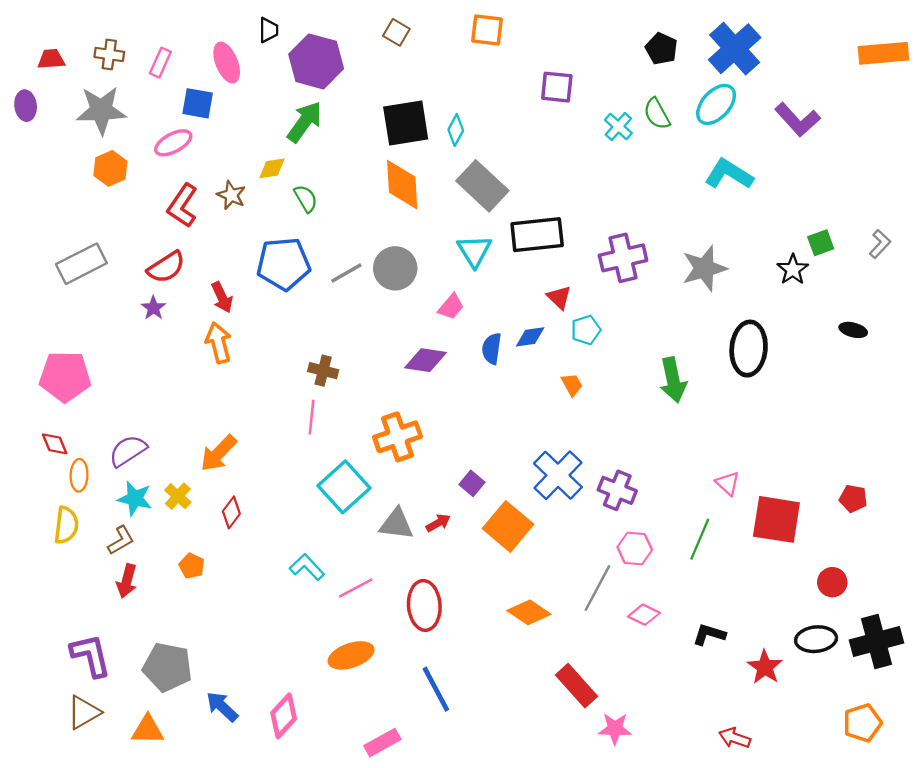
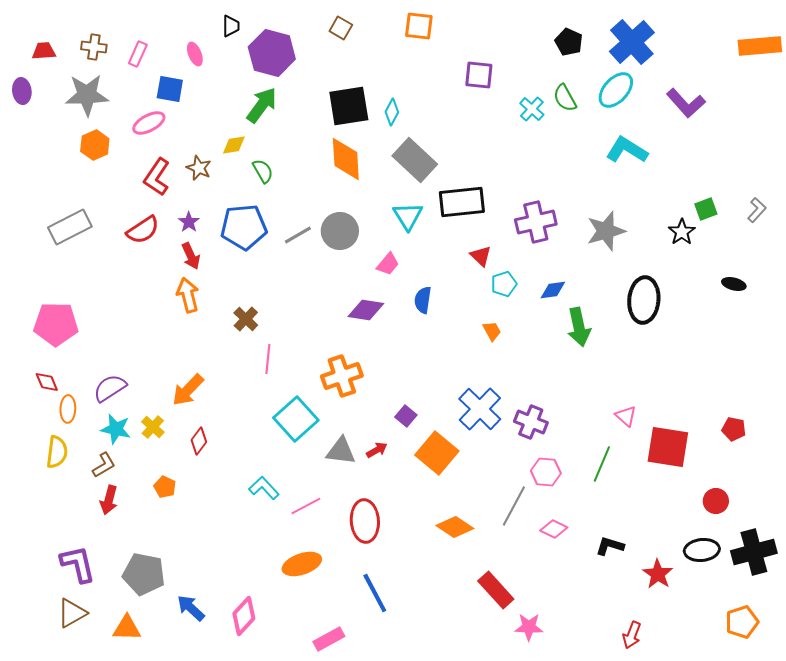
pink ellipse: (227, 63) -> (195, 54), size x0.7
purple star: (153, 308) -> (189, 222), moved
blue diamond: (530, 337) -> (553, 290), moved
brown cross: (323, 371) -> (246, 319), moved, turned 30
red arrow: (735, 738) -> (632, 635), turned -88

